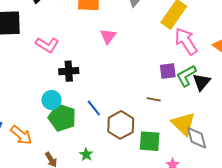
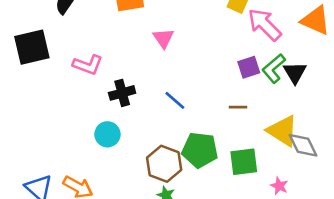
blue line: (94, 108) -> (175, 100), moved
green pentagon: (62, 118) -> (200, 150), moved
brown hexagon: (121, 125) -> (164, 164), moved

